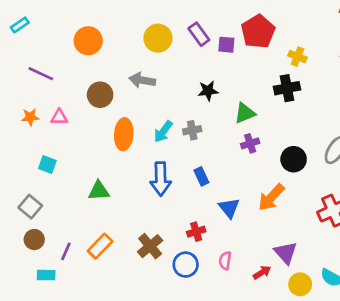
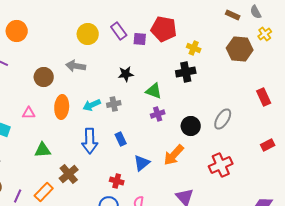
red pentagon: (258, 32) -> (164, 29), turned -30
orange circle: (88, 41) -> (17, 31), moved
green triangle: (245, 113) -> (154, 91), turned 42
pink triangle: (59, 117) -> (29, 113), moved
cyan arrow: (163, 132) -> (92, 105), turned 30
blue triangle: (229, 208) -> (142, 163), turned 30
red cross: (196, 232) -> (117, 181), turned 32
brown cross: (150, 246) -> (69, 174), moved

